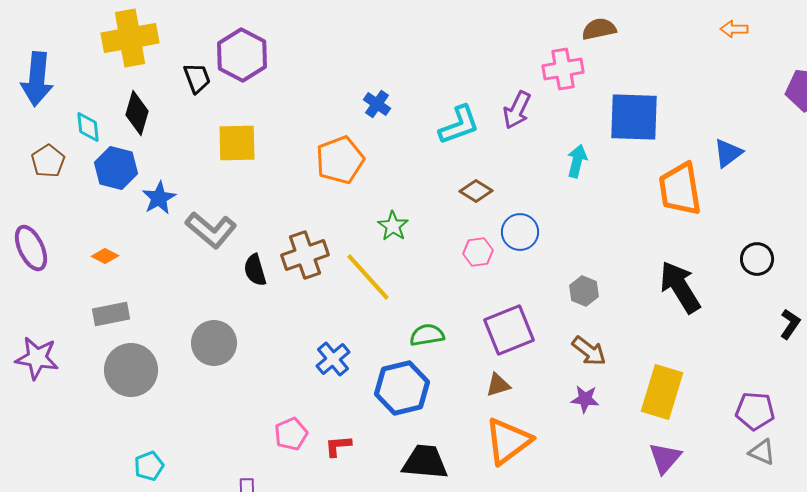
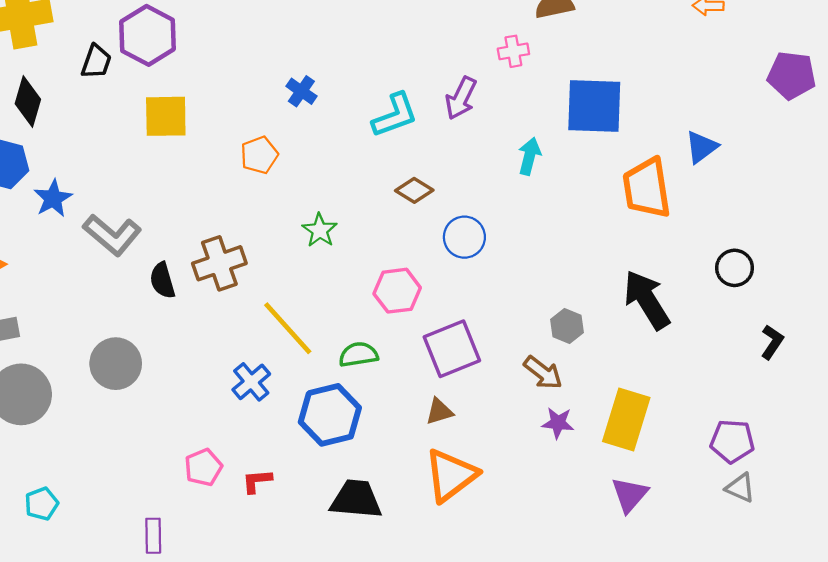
pink cross: (563, 69) -> (513, 51), size x0.7
black trapezoid: (197, 78) -> (96, 62), turned 40
yellow square: (237, 143) -> (166, 116), moved
orange pentagon: (340, 160) -> (259, 155), size x0.7
pink hexagon: (478, 252) -> (397, 291), moved, size x1.4
yellow line: (368, 277) -> (288, 328), moved
gray hexagon: (584, 291) -> (567, 326), moved
purple star: (585, 399) -> (558, 423), moved

